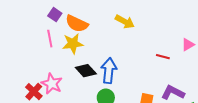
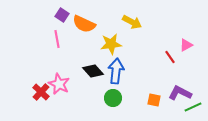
yellow star: (73, 44) -> (111, 44), moved
pink triangle: (188, 45) -> (186, 45), moved
red line: (163, 57) -> (170, 57), turned 40

